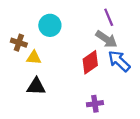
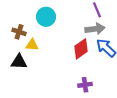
gray arrow: (106, 39) -> (95, 29), turned -42
black triangle: (36, 86) -> (19, 62), moved

